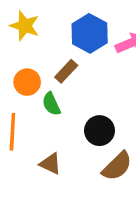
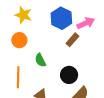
brown rectangle: (66, 71) -> (72, 40), moved
orange circle: (27, 82) -> (19, 40), moved

